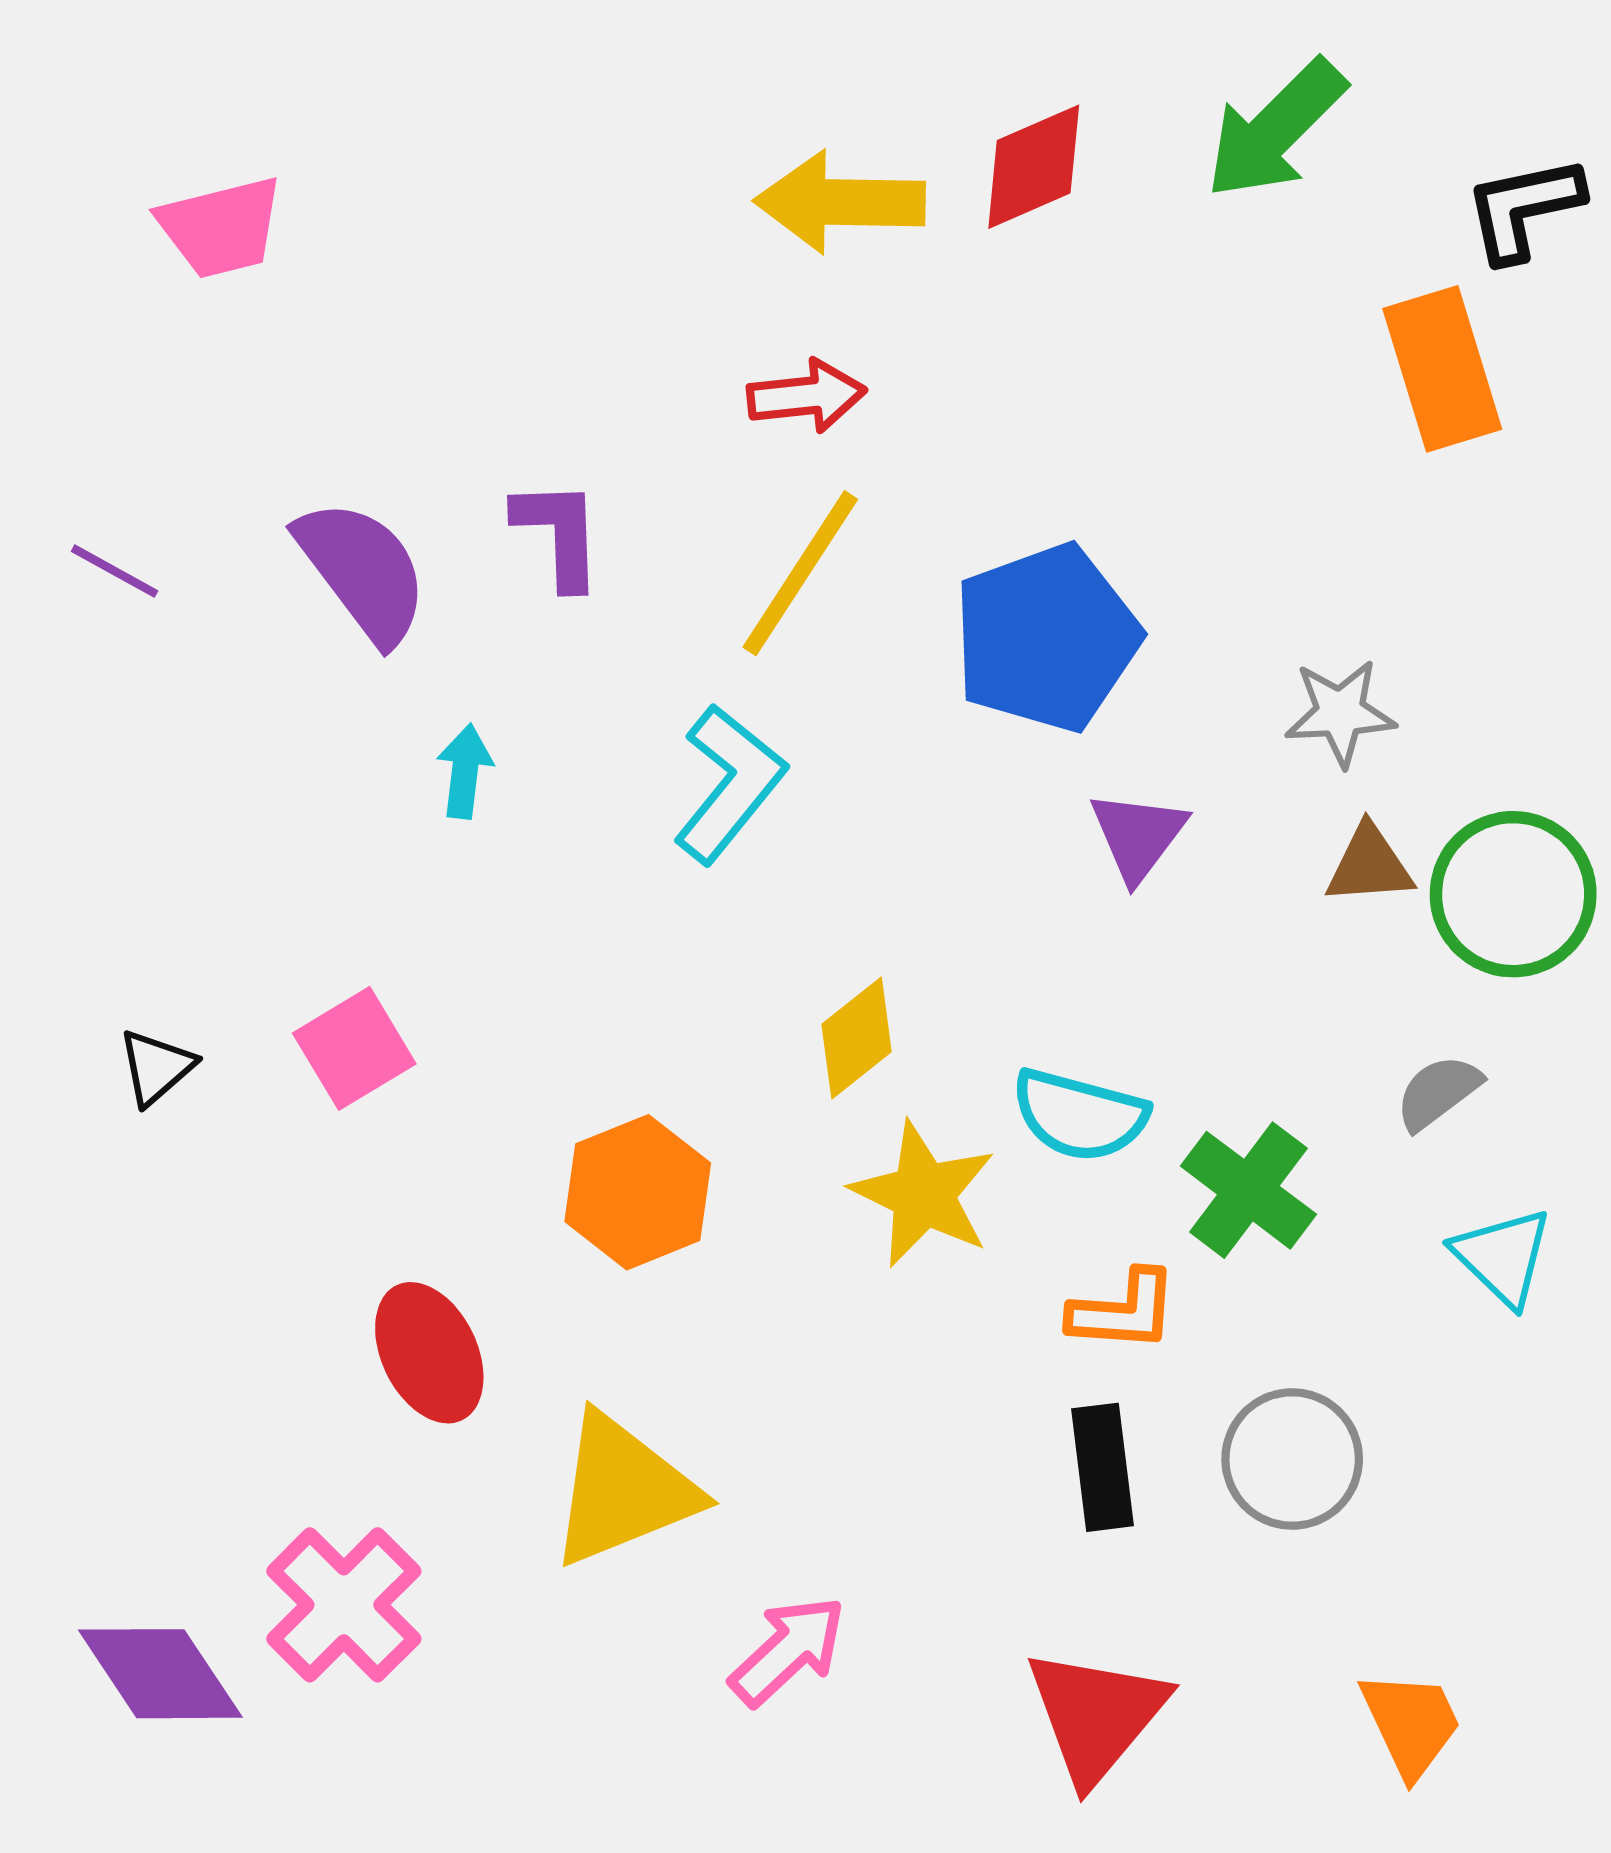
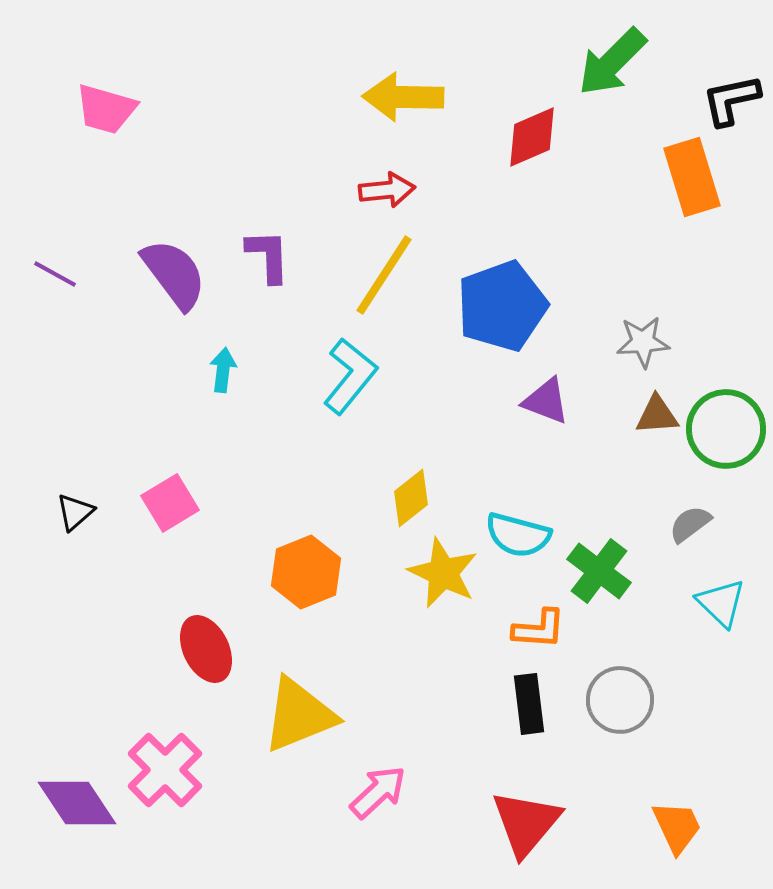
red diamond: (1034, 167) -> (532, 137), moved
pink trapezoid: (221, 227) -> (106, 109), turned 30
purple triangle: (1138, 836) -> (546, 401), turned -46

